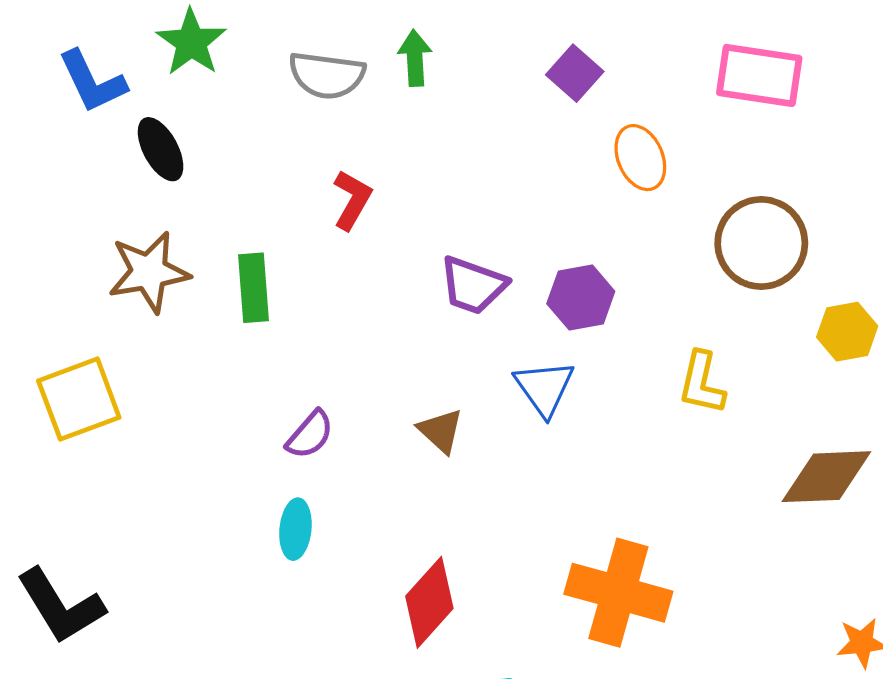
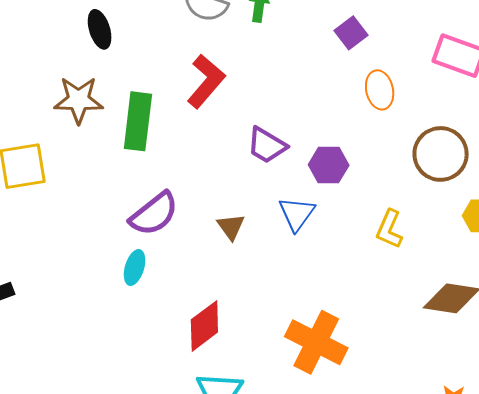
red L-shape: (352, 200) -> (206, 81), size x1.5
green rectangle: (254, 288) -> (138, 121), size x1.4
purple semicircle: (310, 435) -> (154, 214), size x1.6

